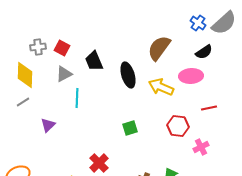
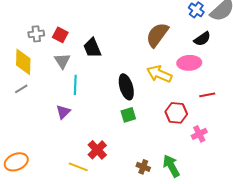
gray triangle: (64, 74) -> (62, 61), turned -36
black ellipse: (128, 75) -> (126, 87), moved
purple triangle: (48, 125) -> (63, 112), moved

